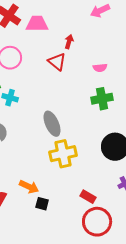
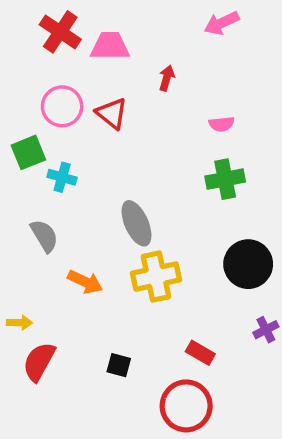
red triangle: (57, 62) -> (112, 113), moved
orange arrow: (29, 187) -> (85, 282), moved
red circle: (97, 222) -> (186, 406), moved

